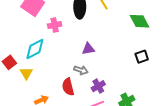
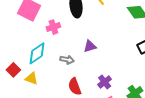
gray arrow: (81, 70) -> (67, 60), moved
yellow triangle: (26, 73) -> (32, 78), turned -32

